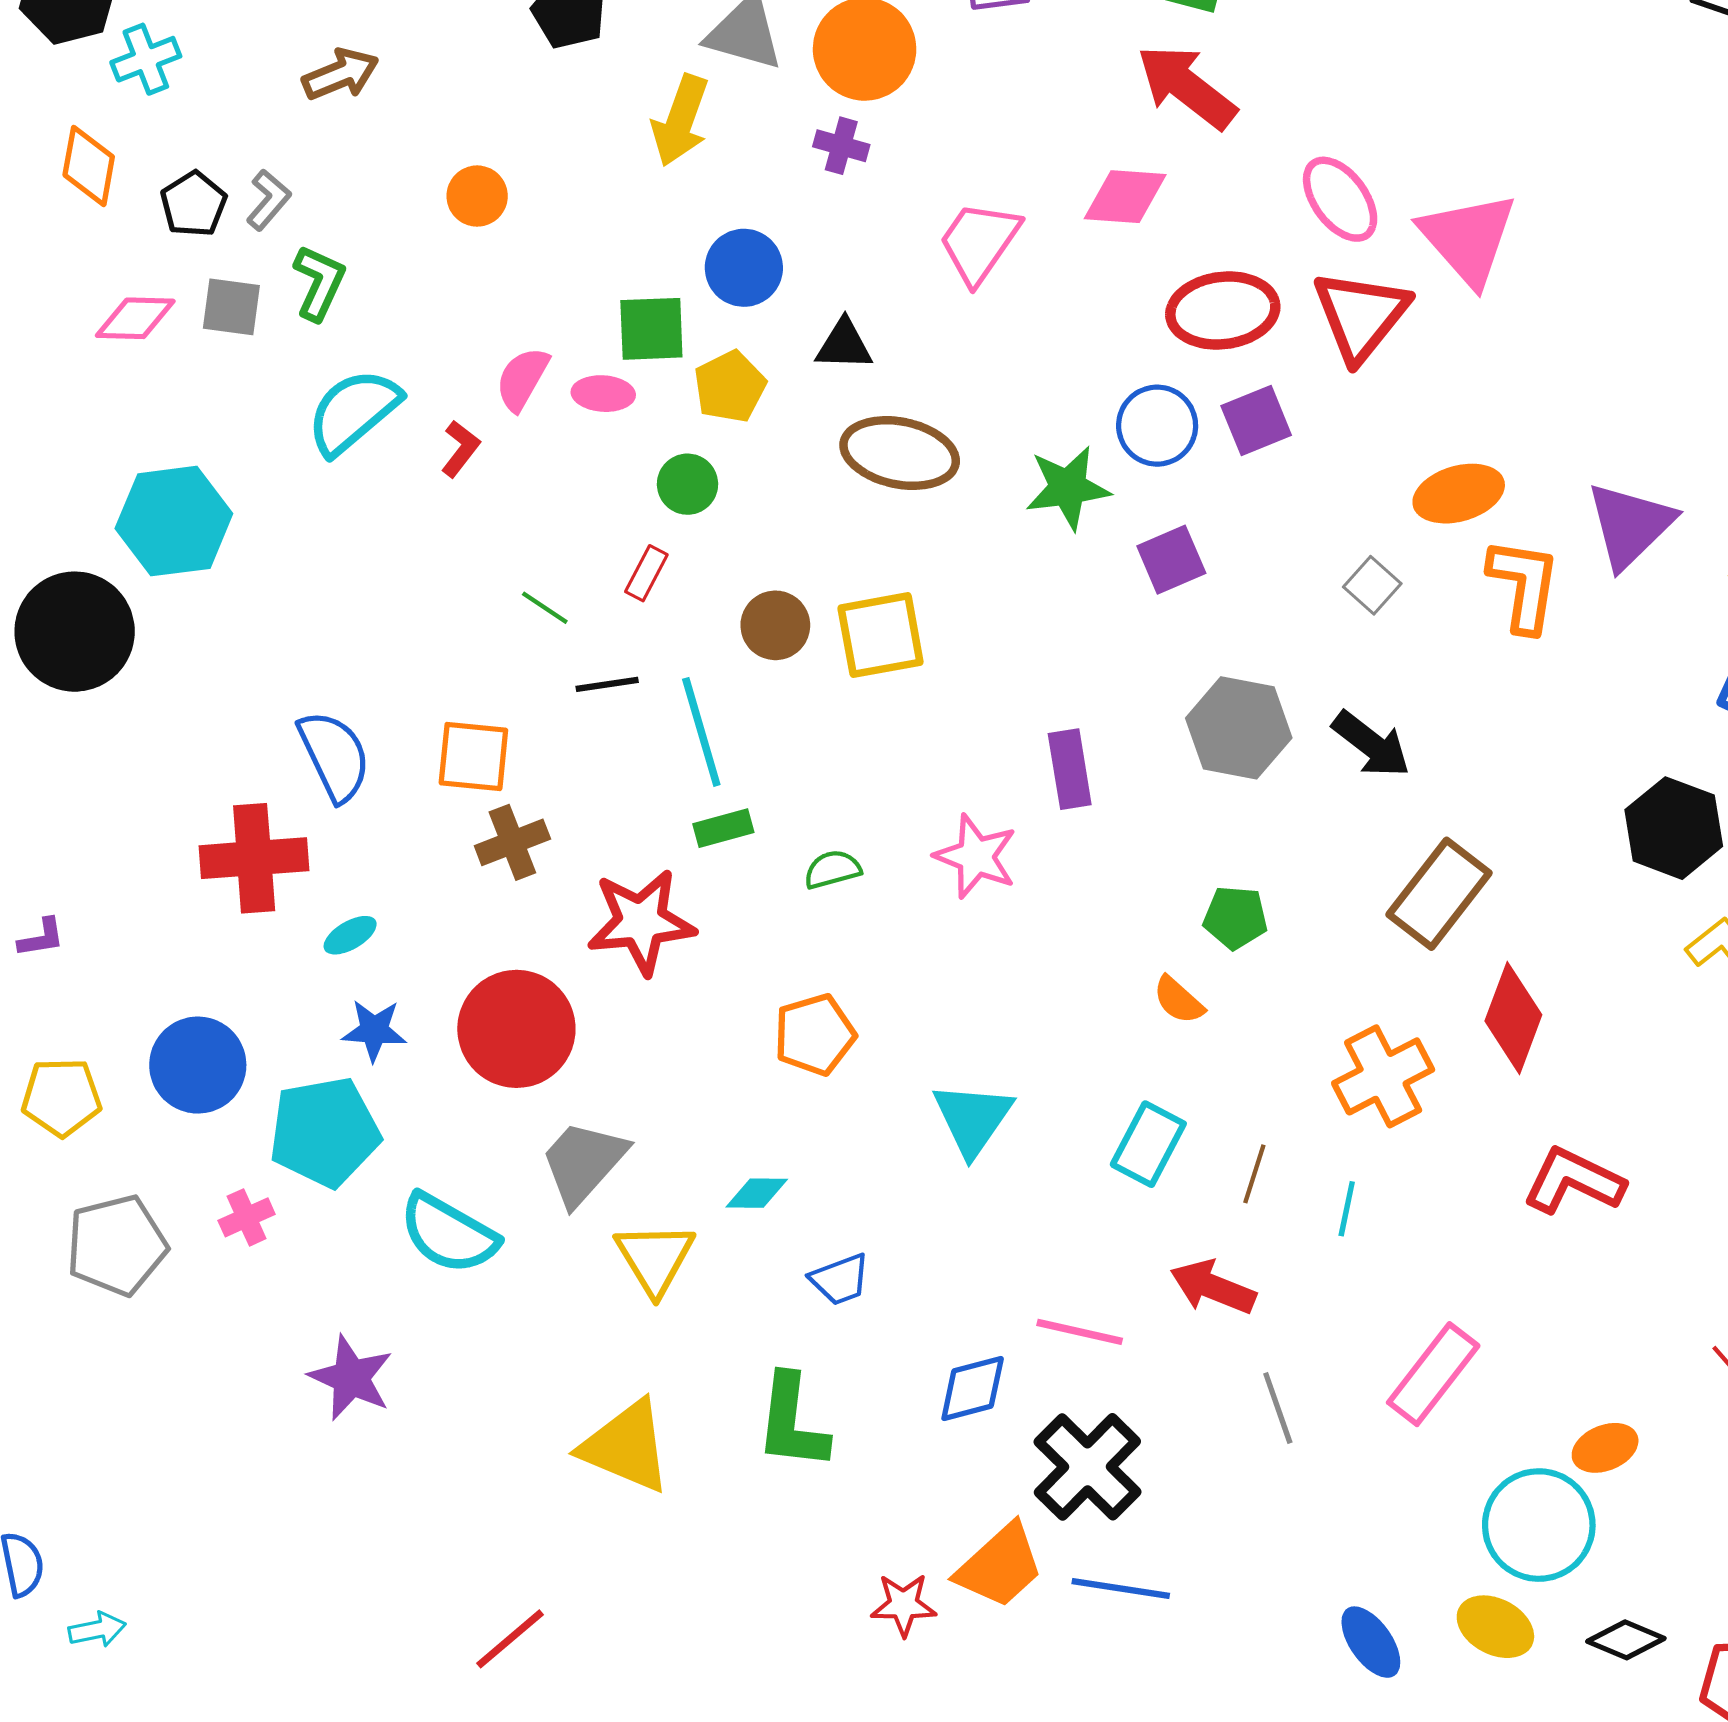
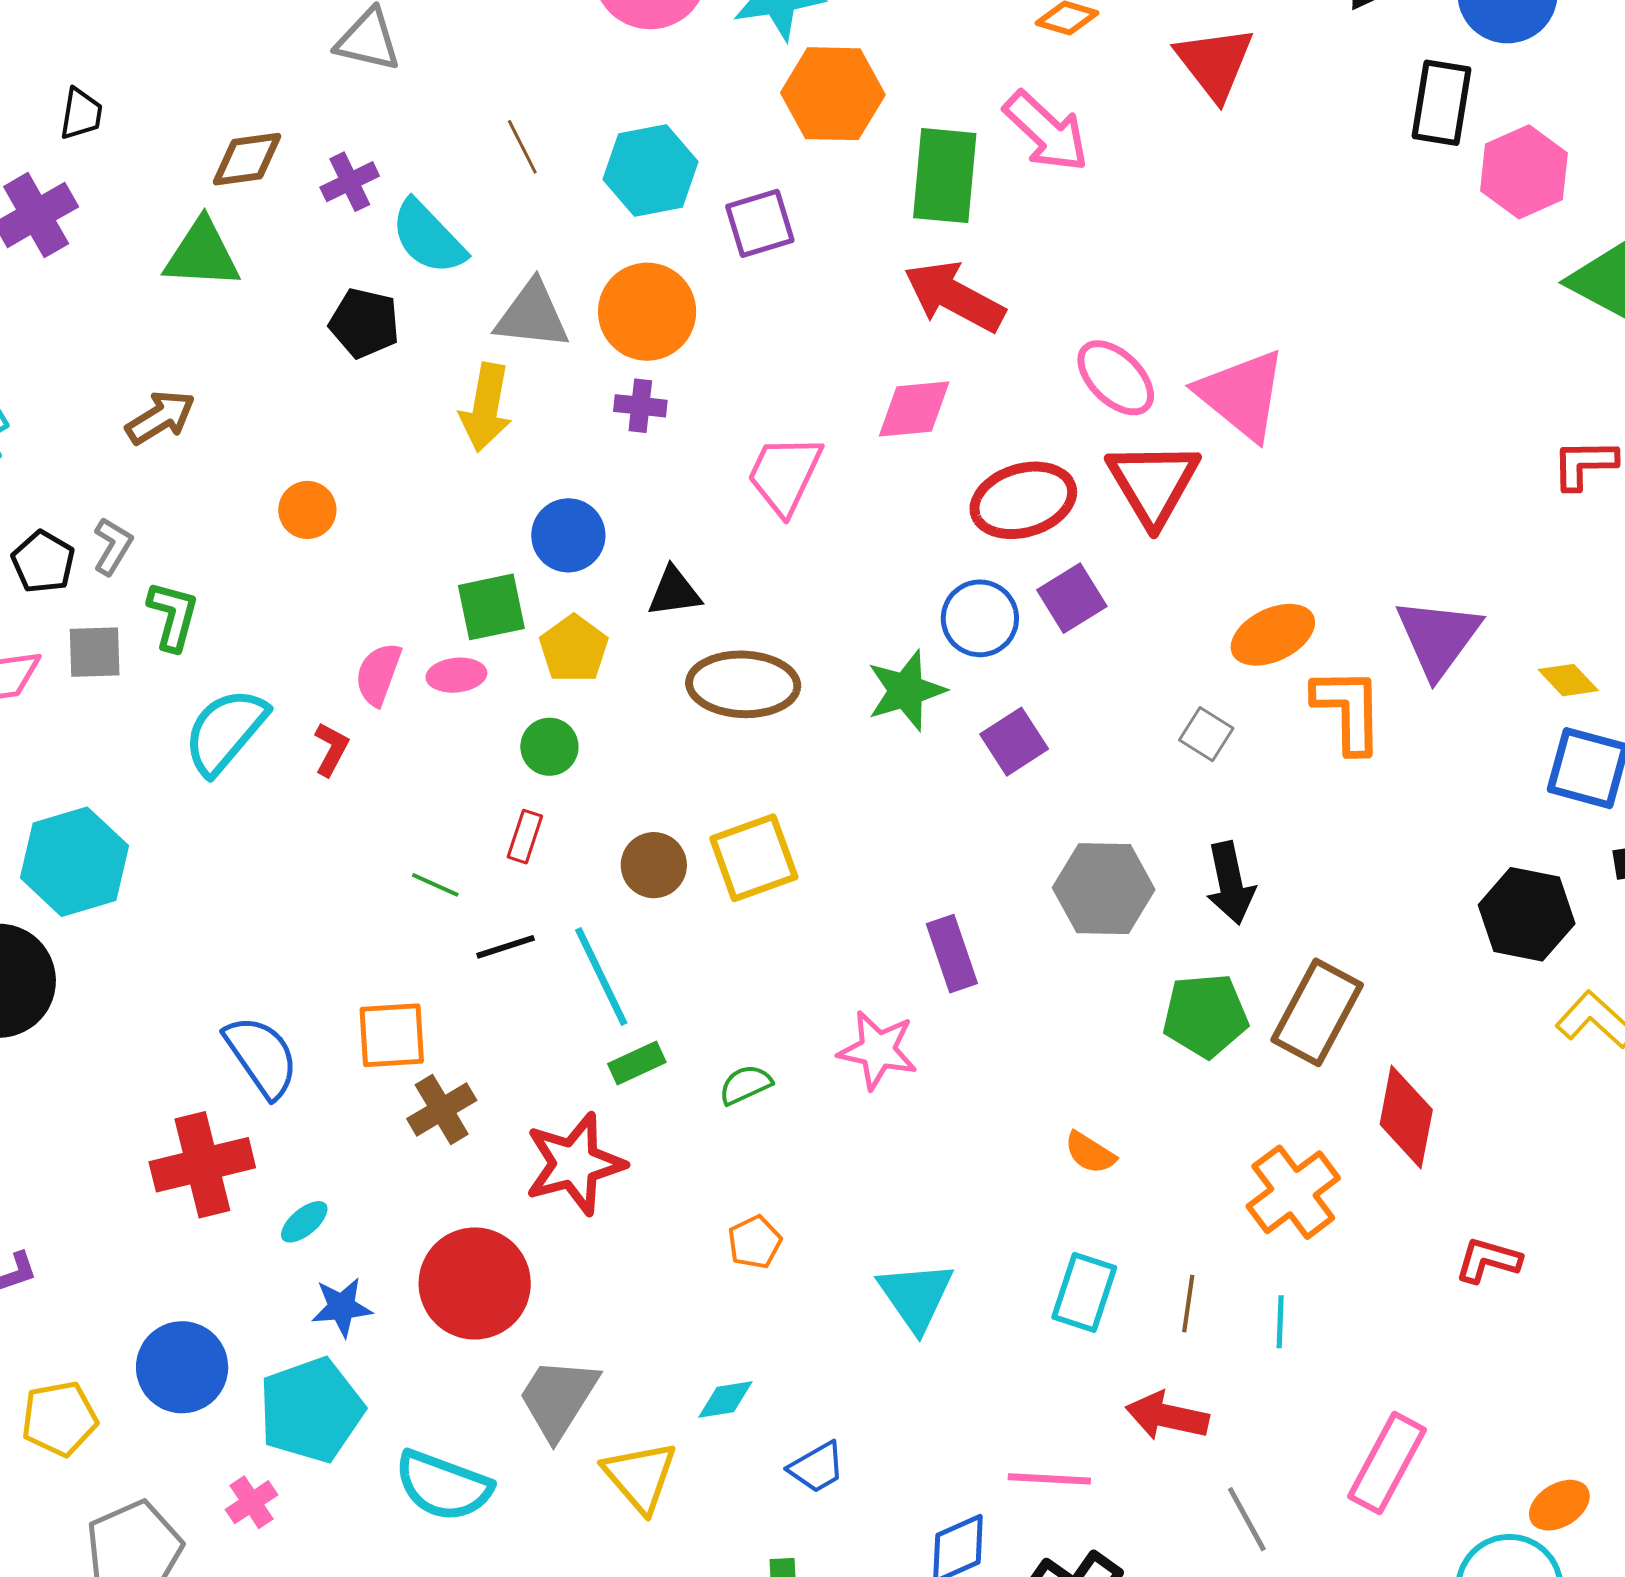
black arrow: (1371, 744) -> (1230, 883), turned 50
green pentagon: (1235, 918) -> (1205, 1016), moved, size x1.4
orange pentagon: (815, 1035) -> (755, 1242), size x0.7
red L-shape: (1574, 1181) -> (1488, 1260), size x0.7

